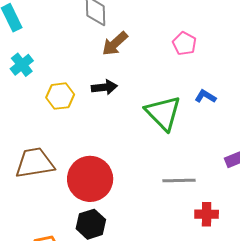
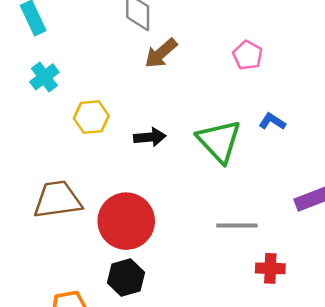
black arrow: (104, 87) -> (150, 137), moved

